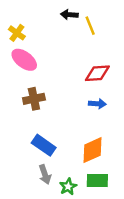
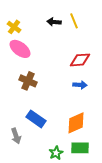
black arrow: (69, 15) -> (54, 22), moved
brown cross: (34, 99) -> (28, 81), turned 36
gray arrow: (45, 174) -> (16, 136), moved

